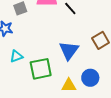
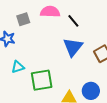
blue triangle: (69, 50) -> (73, 47), moved

